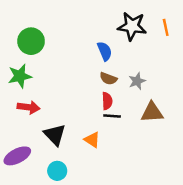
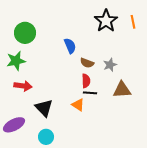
black star: (132, 26) -> (106, 21), turned 30
blue semicircle: (105, 51) -> (70, 46), moved
orange triangle: (92, 140) -> (78, 105), moved

